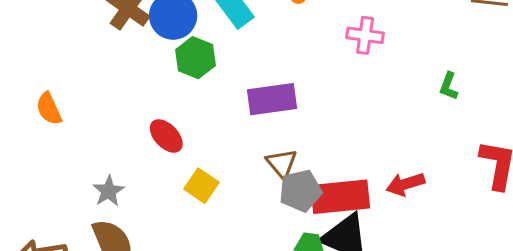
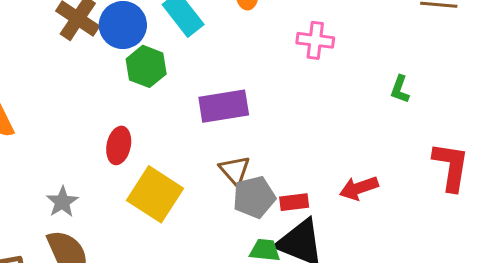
red ellipse: (166, 136) -> (119, 145), turned 57
yellow square: (201, 186) -> (155, 194), size x1.6
red rectangle: (340, 197) -> (294, 202), size x0.5

